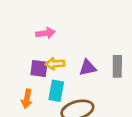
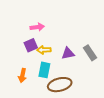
gray rectangle: (117, 66) -> (90, 53), turned -35
purple square: (39, 69) -> (31, 45), moved, turned -32

